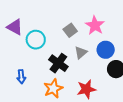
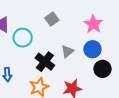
pink star: (95, 25) -> (93, 24), moved
gray square: (70, 30) -> (52, 19), moved

